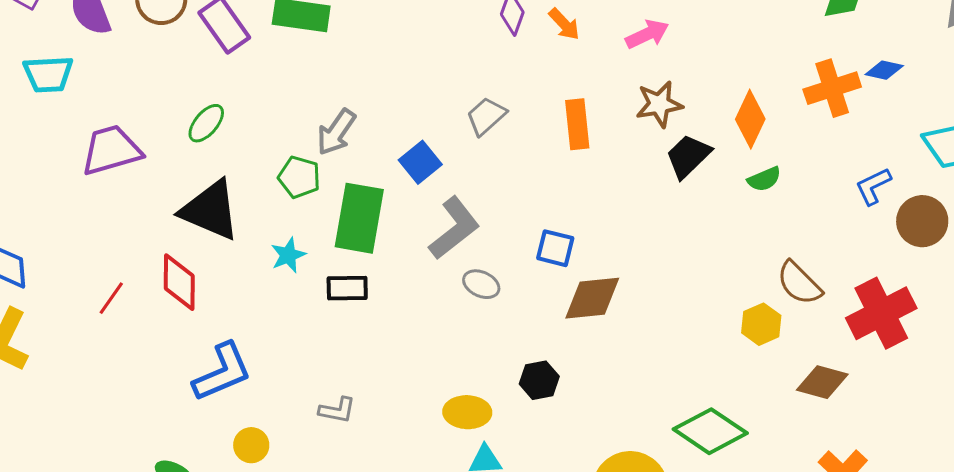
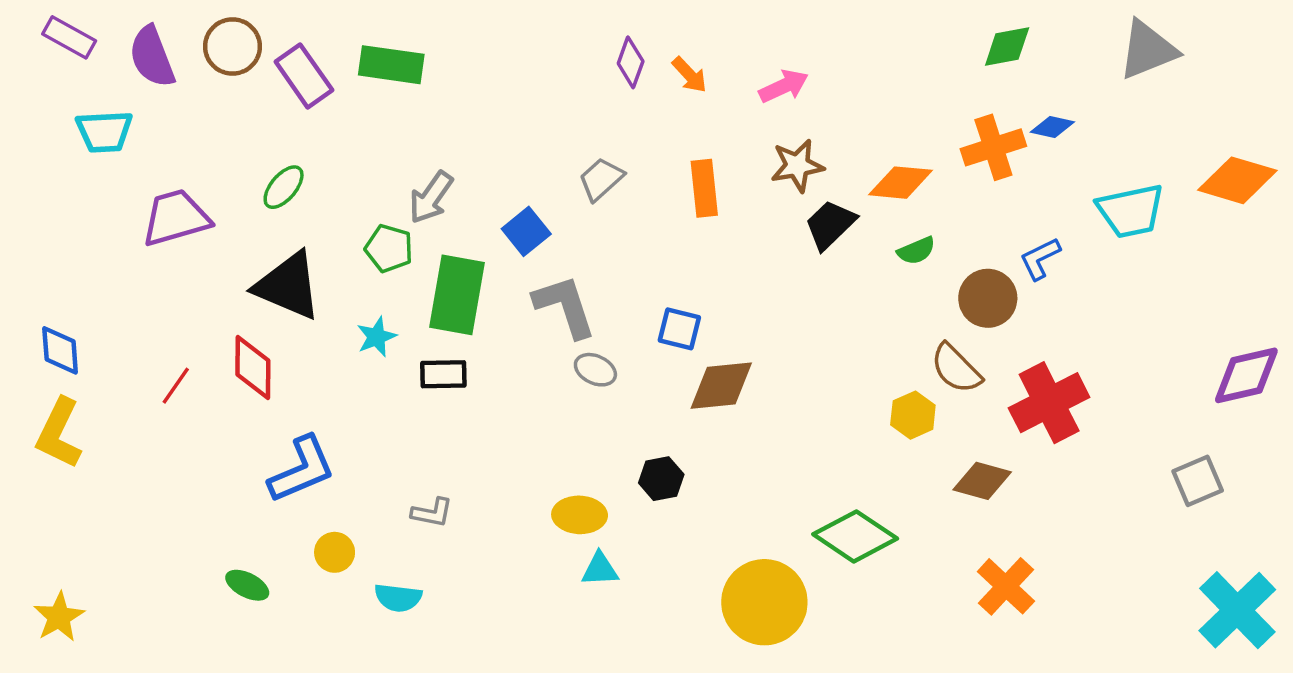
orange diamond: (750, 119) -> (900, 183), turned 70
brown circle: (922, 221) -> (988, 298), moved
gray L-shape: (454, 228) -> (565, 306), turned -70

